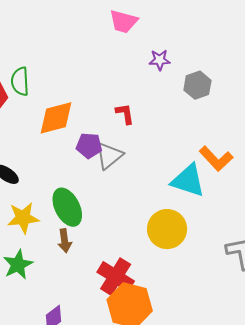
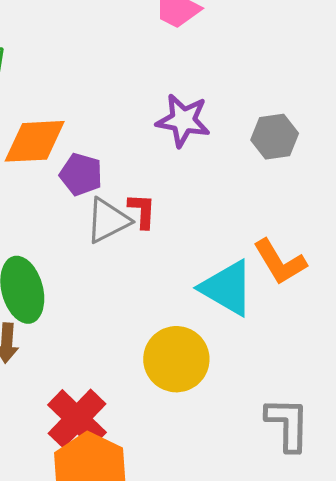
purple star: (160, 60) -> (183, 120), moved, size x1.5
red L-shape: (125, 114) -> (142, 211), moved
purple pentagon: (89, 146) -> (81, 174), moved

